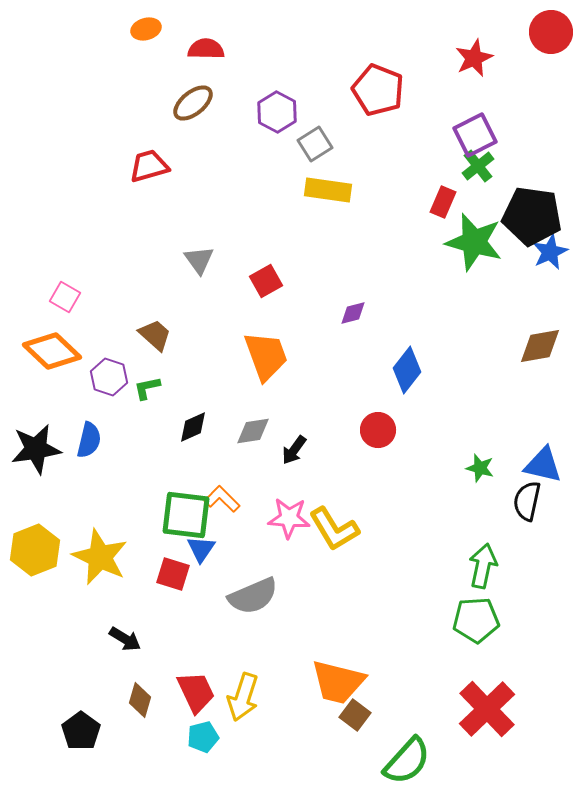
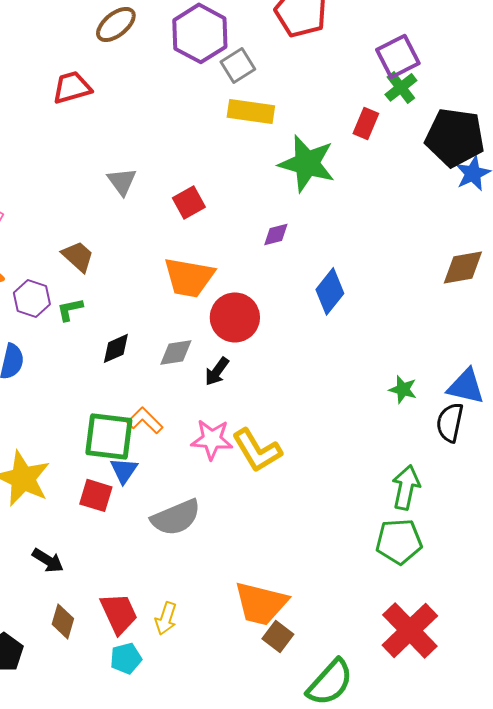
purple hexagon: (277, 112) -> (200, 33), size x1.4
green star: (474, 242) -> (307, 163), moved
orange trapezoid: (266, 356) -> (189, 277), turned 120
red circle: (378, 430) -> (235, 317), moved, size x1.4
yellow arrow: (243, 697) -> (166, 618), size x0.7

